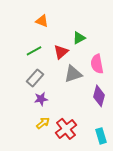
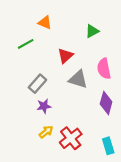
green triangle: (79, 38) -> (92, 31), moved
green line: (34, 51) -> (26, 44), moved
gray triangle: (73, 74) -> (78, 79), turned 36

